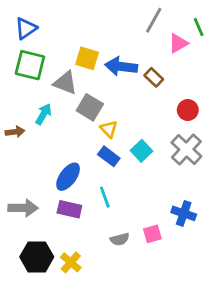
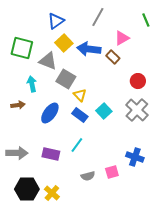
gray line: (154, 20) -> (98, 17), moved
blue triangle: (26, 28) -> (56, 21), moved
pink triangle: (178, 43) -> (122, 38), moved
yellow square: (87, 58) -> (64, 43), turned 30
cyan arrow: (44, 114) -> (32, 84), turned -42
brown arrow: (15, 132) -> (18, 105), moved
blue ellipse: (68, 177) -> (50, 113), moved
cyan line: (105, 197) -> (77, 145), turned 56

